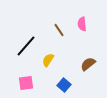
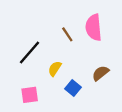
pink semicircle: (82, 24) -> (94, 27), size x1.6
blue square: (64, 85) -> (73, 88), moved

